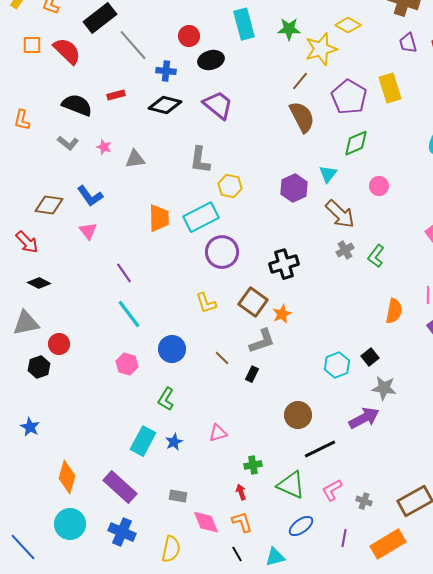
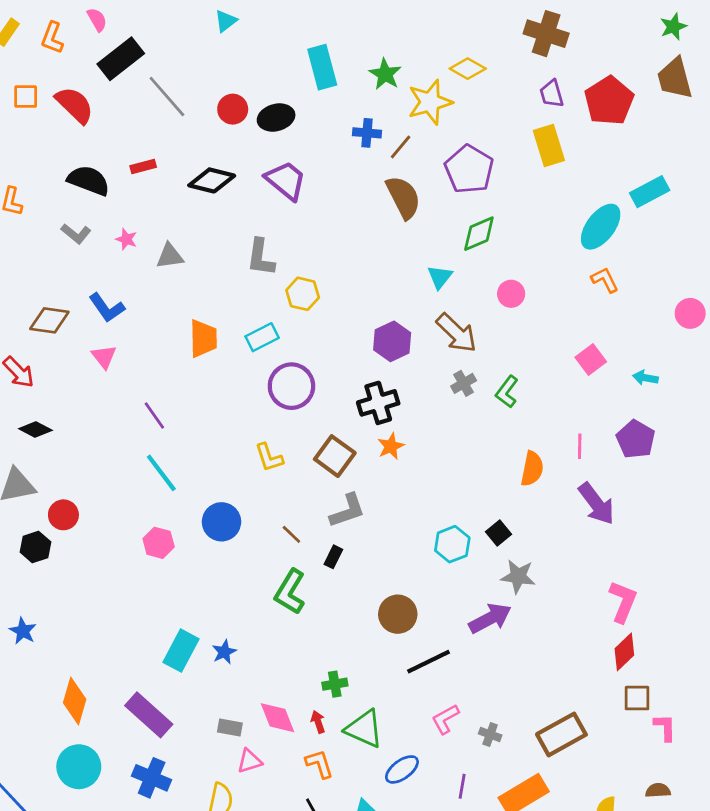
green star: (289, 29) -> (385, 74), turned 30
red circle: (189, 36) -> (233, 109), moved
blue cross: (166, 71) -> (367, 133), moved
yellow rectangle: (390, 88) -> (549, 145), moved
purple hexagon: (294, 188) -> (392, 341), moved
cyan rectangle: (201, 217) -> (262, 337), size x0.7
orange star: (282, 314) -> (391, 446), moved
green L-shape: (166, 399) -> (290, 592), moved, size x1.4
pink triangle: (218, 433) -> (249, 761), moved
green triangle: (291, 485) -> (364, 729), moved
pink diamond: (206, 522) -> (277, 718), moved

